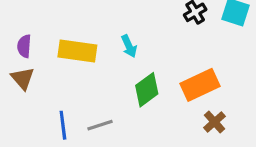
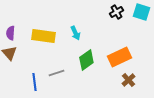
gray line: (100, 125) -> (56, 73), moved

